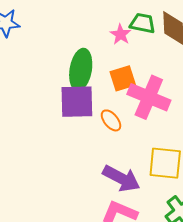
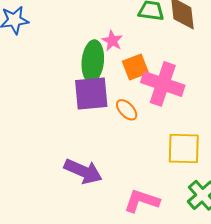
pink star: (121, 34) -> (112, 41), moved
purple arrow: (121, 178) -> (83, 171), moved

